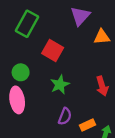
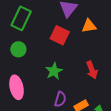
red square: (53, 51) -> (60, 35), moved
green circle: (21, 72) -> (18, 49), moved

